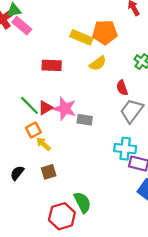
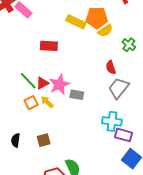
yellow semicircle: (98, 63) -> (105, 31), moved
pink star: (65, 109) -> (59, 84), turned 30
yellow arrow: (43, 144) -> (47, 102), moved
black semicircle: (17, 173) -> (16, 140), turned -32

